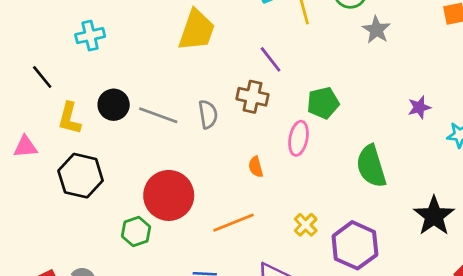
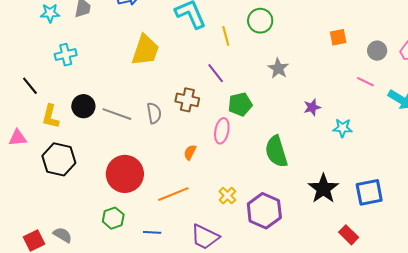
gray star: (376, 30) -> (278, 68), moved
purple line: (271, 59) -> (216, 73), moved
orange semicircle: (256, 167) -> (190, 152), turned 42
green hexagon: (136, 231) -> (113, 218), moved

